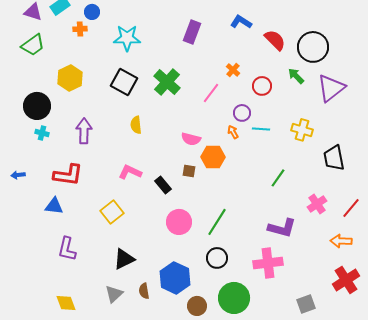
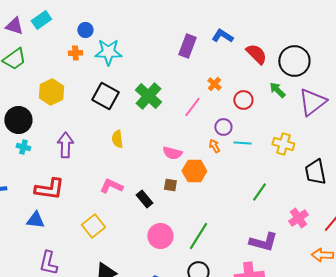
blue circle: (92, 12) -> (85, 30), moved
orange cross: (80, 29) -> (75, 53), moved
purple rectangle: (192, 32) -> (187, 46), moved

